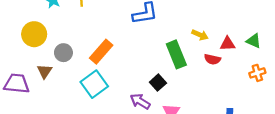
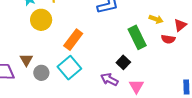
yellow circle: (34, 34) -> (41, 20), moved
red triangle: (228, 44) -> (180, 25), turned -32
gray circle: (63, 53) -> (41, 73), moved

